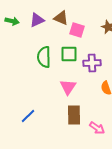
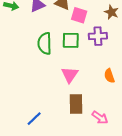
purple cross: (92, 63) -> (98, 36), moved
blue line: (28, 116) -> (34, 119), moved

